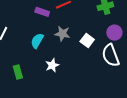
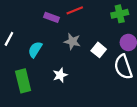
cyan semicircle: (37, 41) -> (35, 49), moved
green rectangle: (18, 72) -> (23, 81), size x1.5

